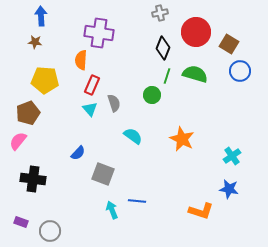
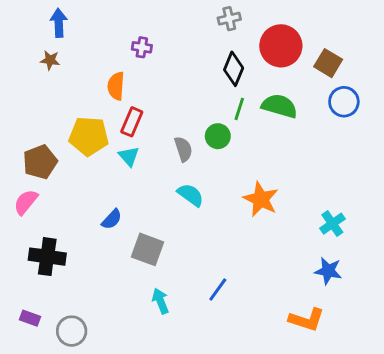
purple cross: (99, 33) -> (142, 47), size x0.5
yellow pentagon: (45, 80) -> (89, 136), moved
gray semicircle: (114, 103) -> (183, 149), moved
blue line: (137, 201) -> (218, 290), moved, turned -60
orange L-shape: (201, 211) -> (307, 320), moved

